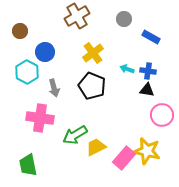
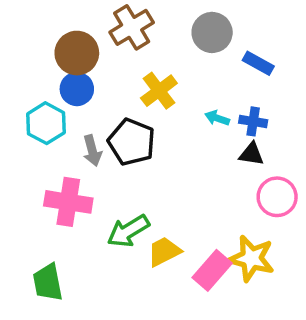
gray circle: (124, 19) -> (212, 32), size x1.5
brown circle: (20, 31) -> (77, 53), moved, size x1.6
black pentagon: (92, 86) -> (132, 142), moved

